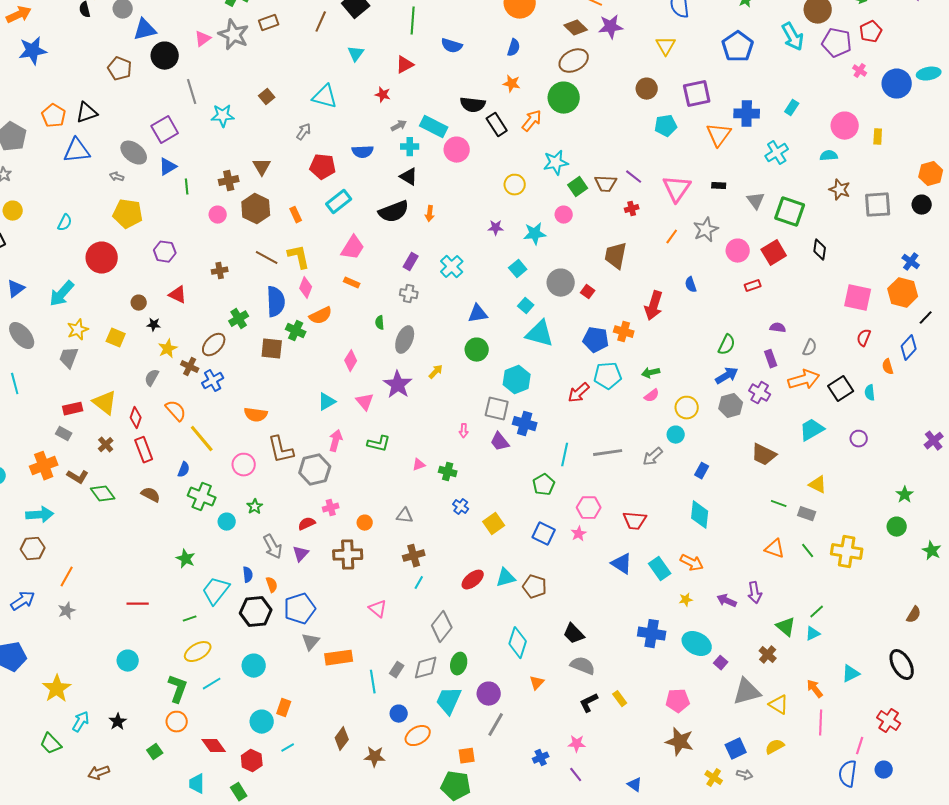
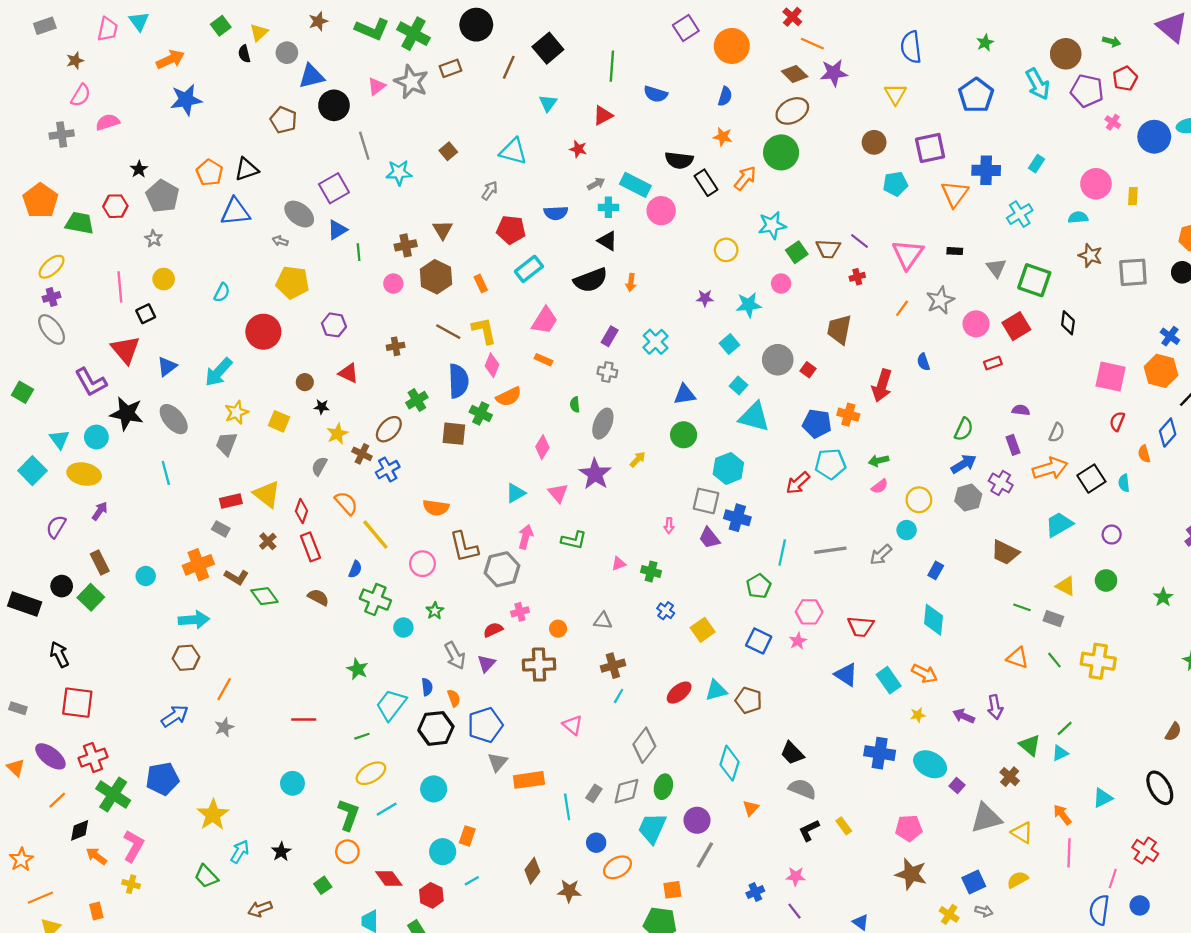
green circle: (897, 527) -> (1106, 580), moved

